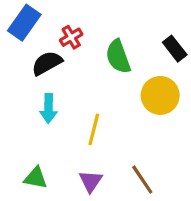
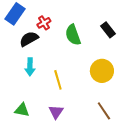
yellow circle: (160, 95) -> (102, 71), moved
yellow line: (94, 129) -> (58, 80), turned -30
brown line: (142, 180) -> (104, 111), moved

